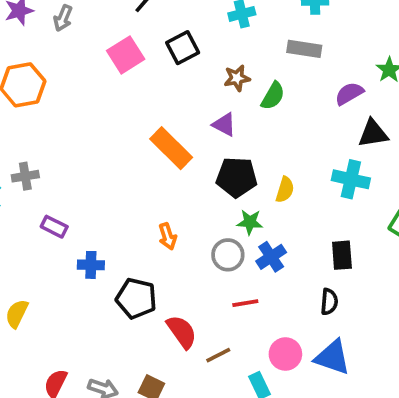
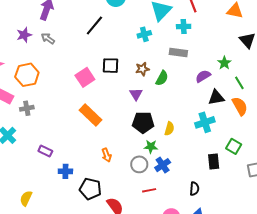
gray arrow: (63, 18) -> (48, 38), turned 104
black square: (183, 48) -> (111, 66), moved, turned 30
pink square: (126, 55) -> (85, 77), moved
purple triangle: (224, 125) -> (136, 94), turned 32
orange rectangle: (171, 148) -> (91, 115), moved
gray cross: (25, 176) -> (27, 108), moved
cyan cross: (351, 179) -> (205, 122), turned -30
black rectangle: (342, 255) -> (214, 162), moved

